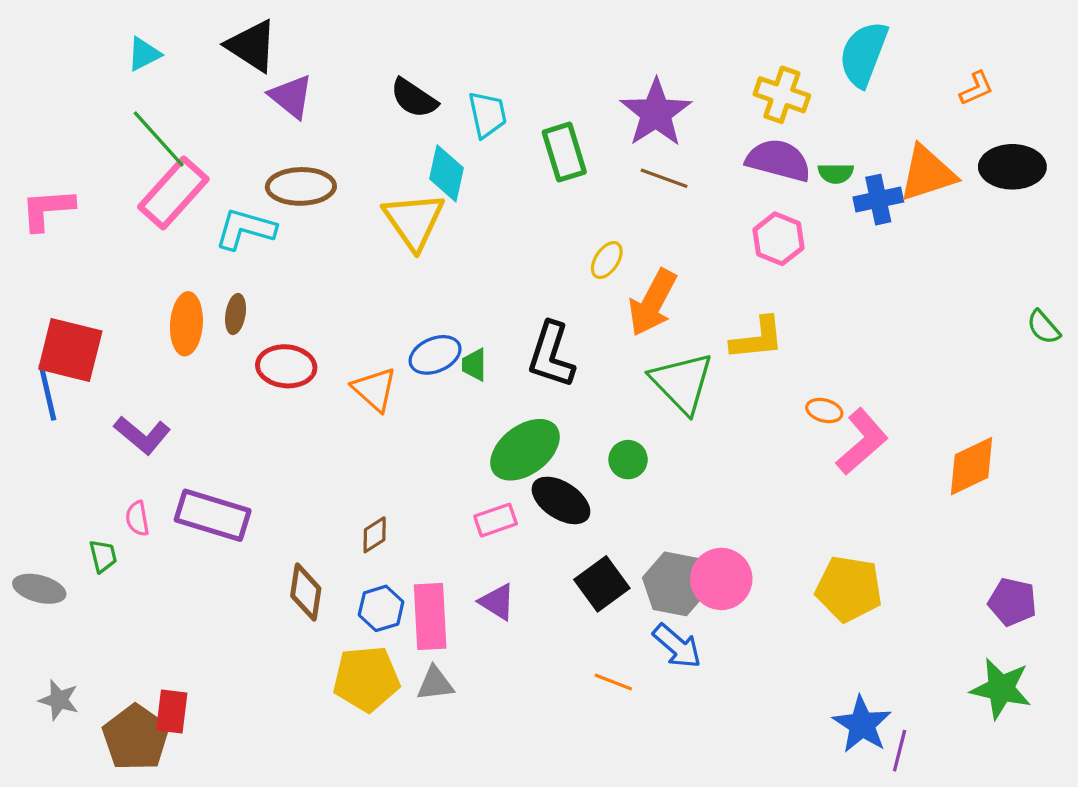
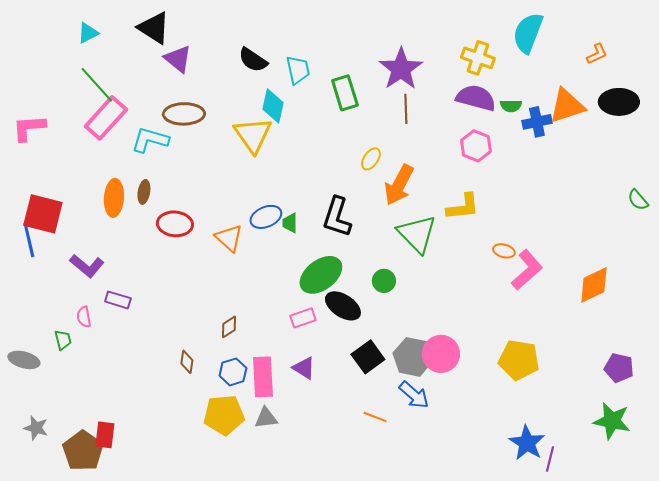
brown line: (664, 178) -> (406, 109), turned 68
purple rectangle: (213, 515) -> (118, 300), moved, size x0.6
brown diamond: (306, 592) -> (187, 362), size x0.7

